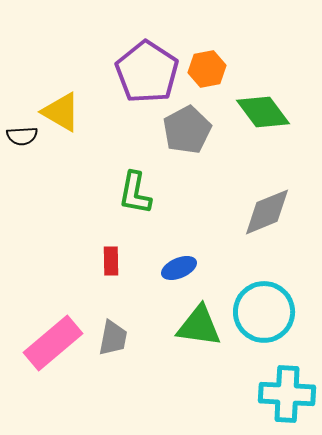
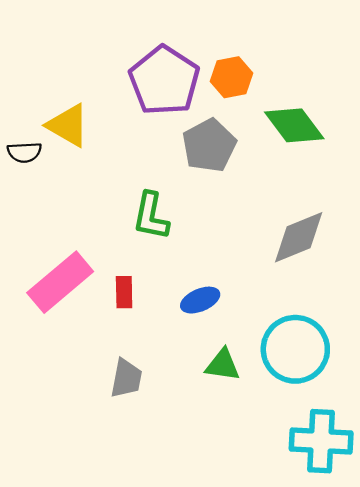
green triangle: (199, 326) -> (223, 365), size x0.7
pink rectangle: (53, 343) -> (60, 282), moved

